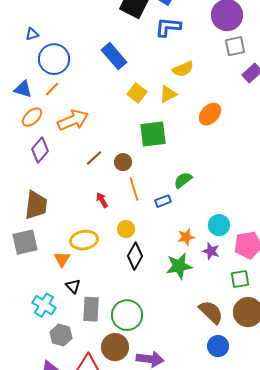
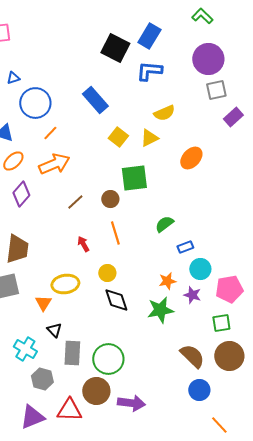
orange line: (52, 89) -> (50, 133), moved
brown circle: (123, 162) -> (110, 199), moved
blue rectangle: (163, 201) -> (185, 247), moved
black diamond: (135, 256) -> (116, 300), turned -48

